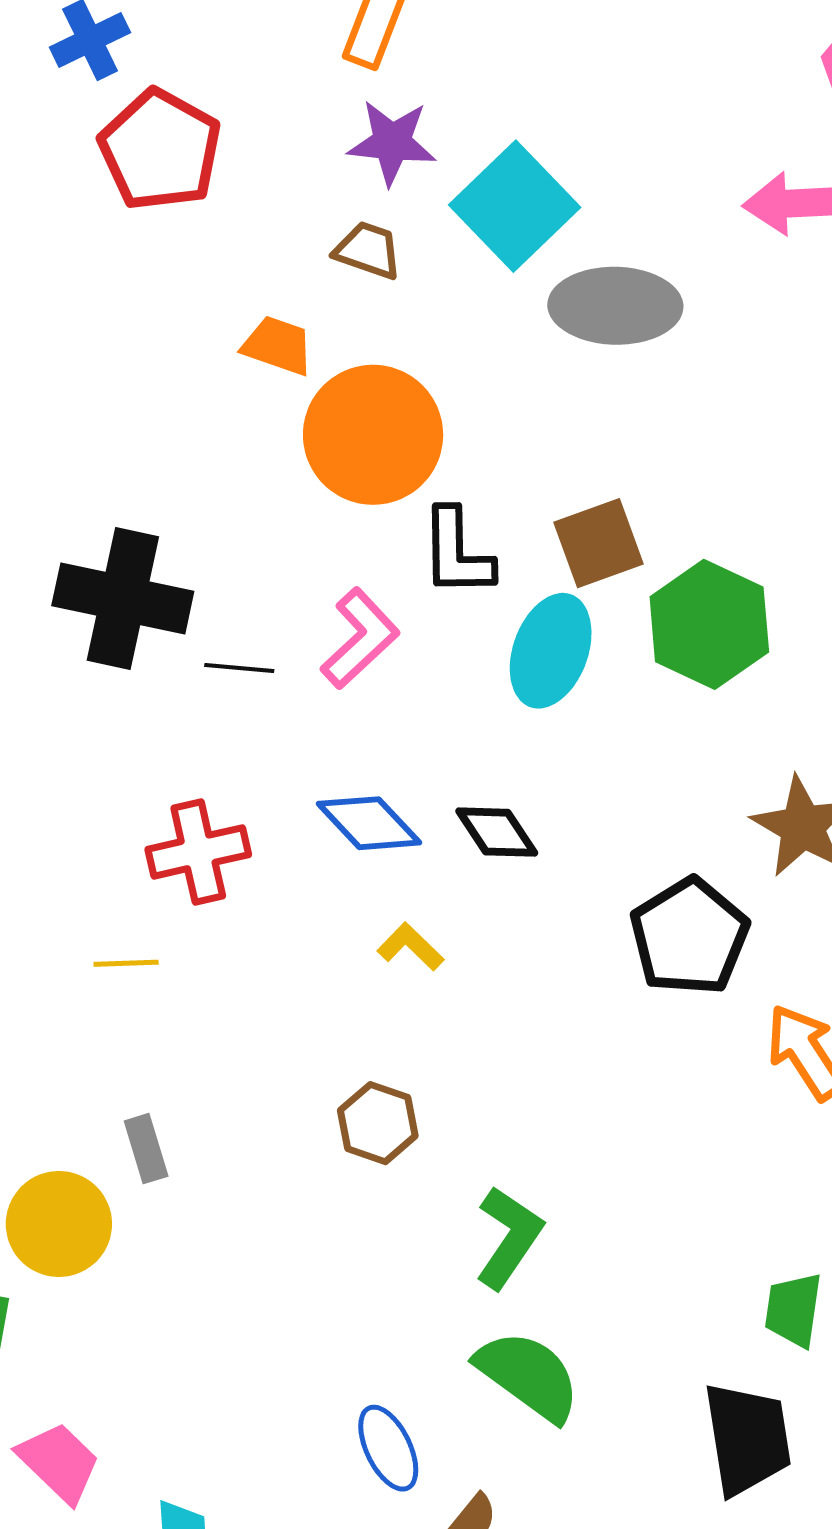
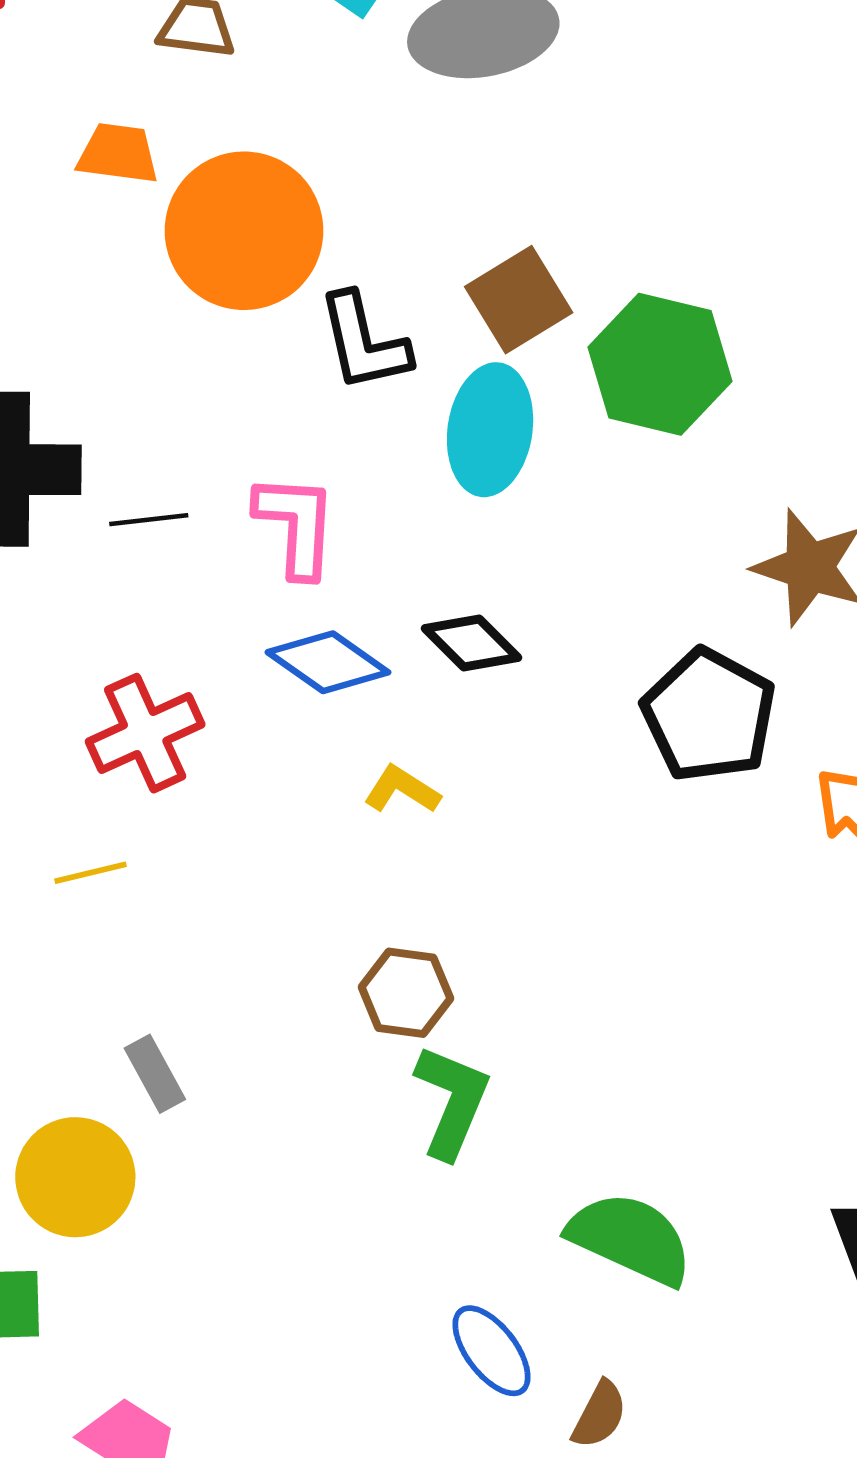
pink L-shape: (360, 638) -> (296, 525), moved, turned -32
green L-shape: (509, 1237) -> (452, 1101), moved

